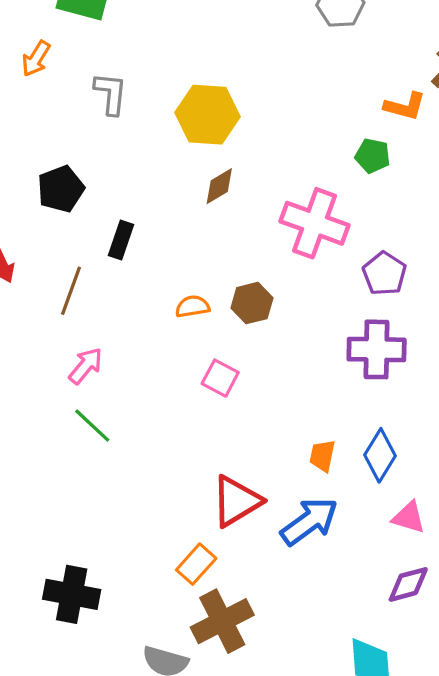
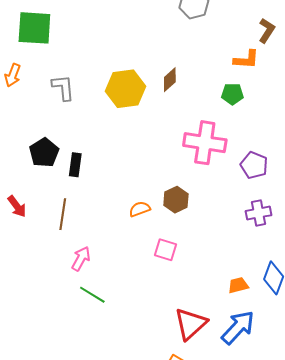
brown diamond: (219, 186) -> (170, 80), moved
black rectangle: (121, 240) -> (75, 165), moved
purple cross: (377, 349) -> (259, 213), size x0.7
orange trapezoid: (322, 456) -> (238, 285), turned 75

